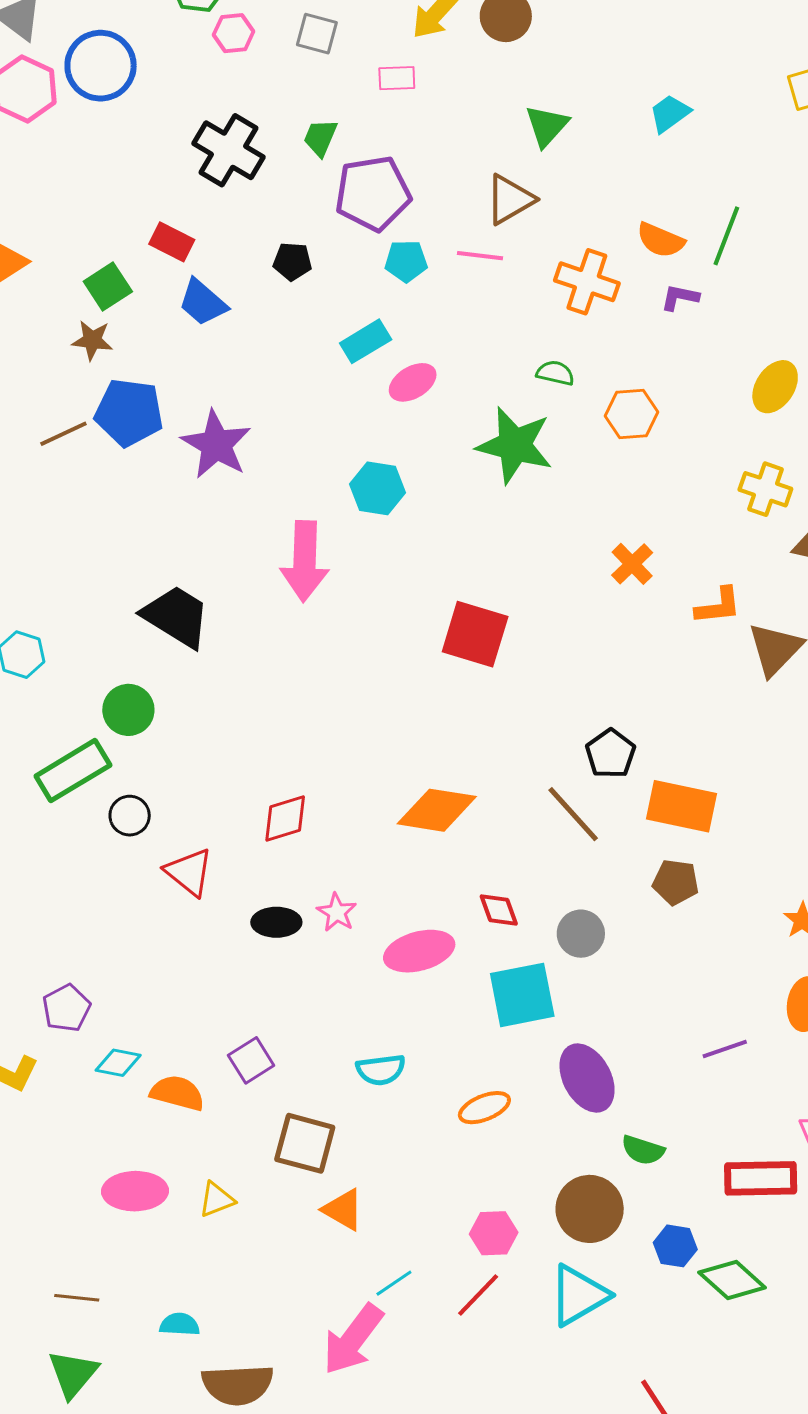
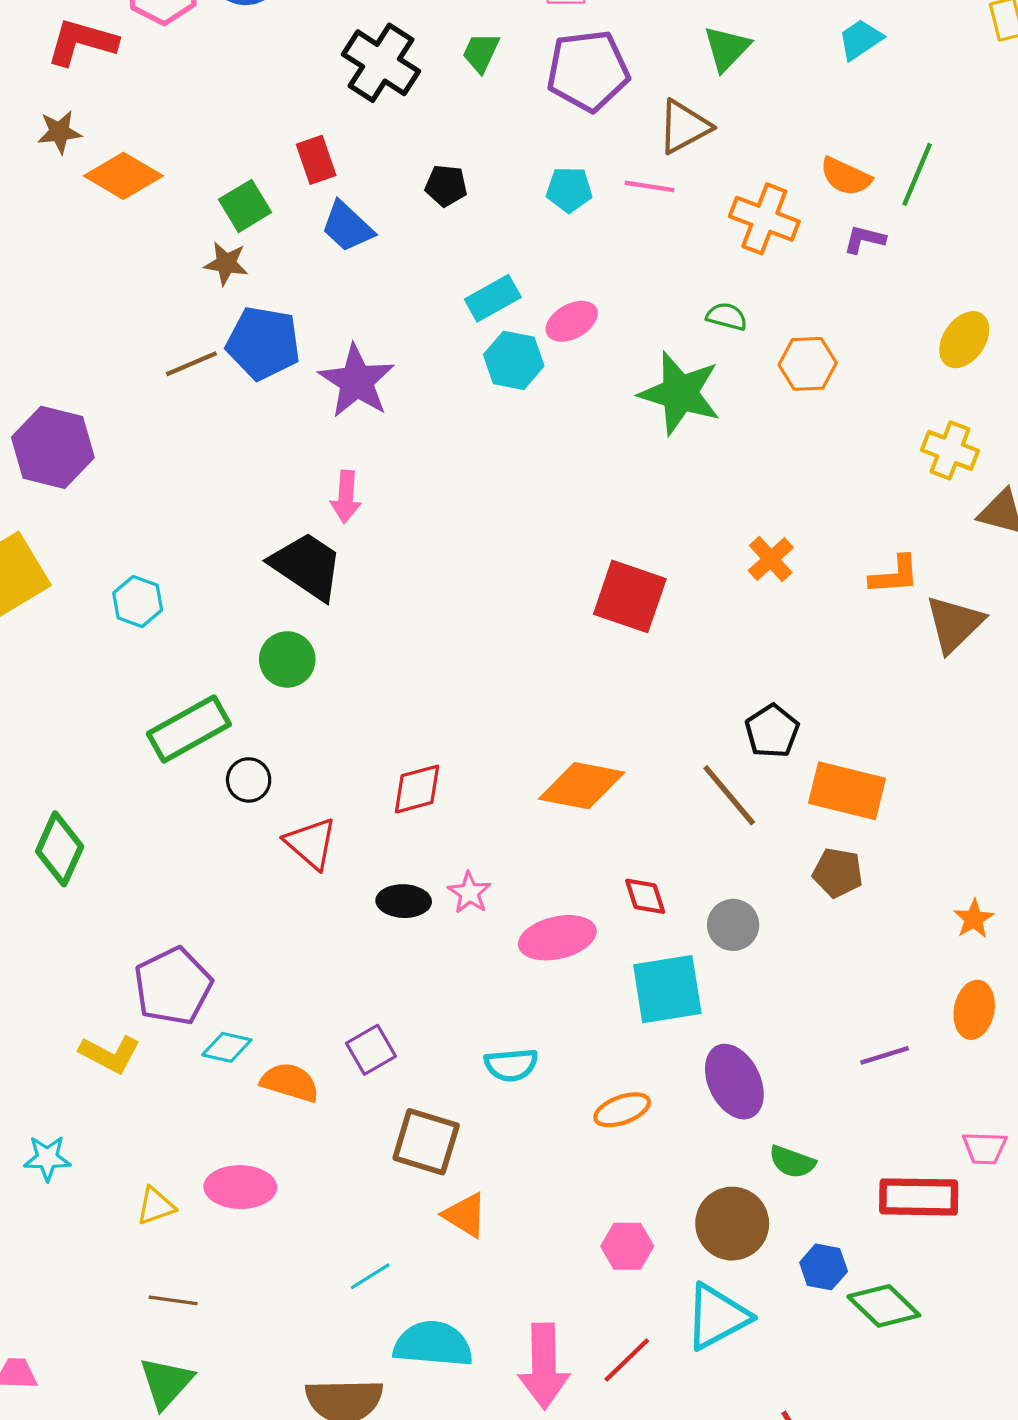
purple pentagon: (373, 193) -> (588, 71), moved
red rectangle: (172, 242) -> (316, 160), turned 42
cyan rectangle: (366, 341) -> (493, 298), moved
cyan hexagon: (378, 488) -> (514, 360), moved
pink arrow: (305, 561) -> (346, 497), moved, size x0.6
orange cross: (632, 564) -> (771, 559), moved
green circle: (128, 710) -> (287, 659), moved
purple pentagon: (66, 1008) -> (173, 986), size x1.5
yellow triangle: (217, 1200) -> (156, 1206), moved
cyan line: (394, 1283) -> (370, 1276), moved
red line: (478, 1295) -> (627, 1360), moved
cyan semicircle: (180, 1324) -> (433, 1344), moved, size x1.8
pink arrow: (353, 1339) -> (544, 1366), moved, turned -40

